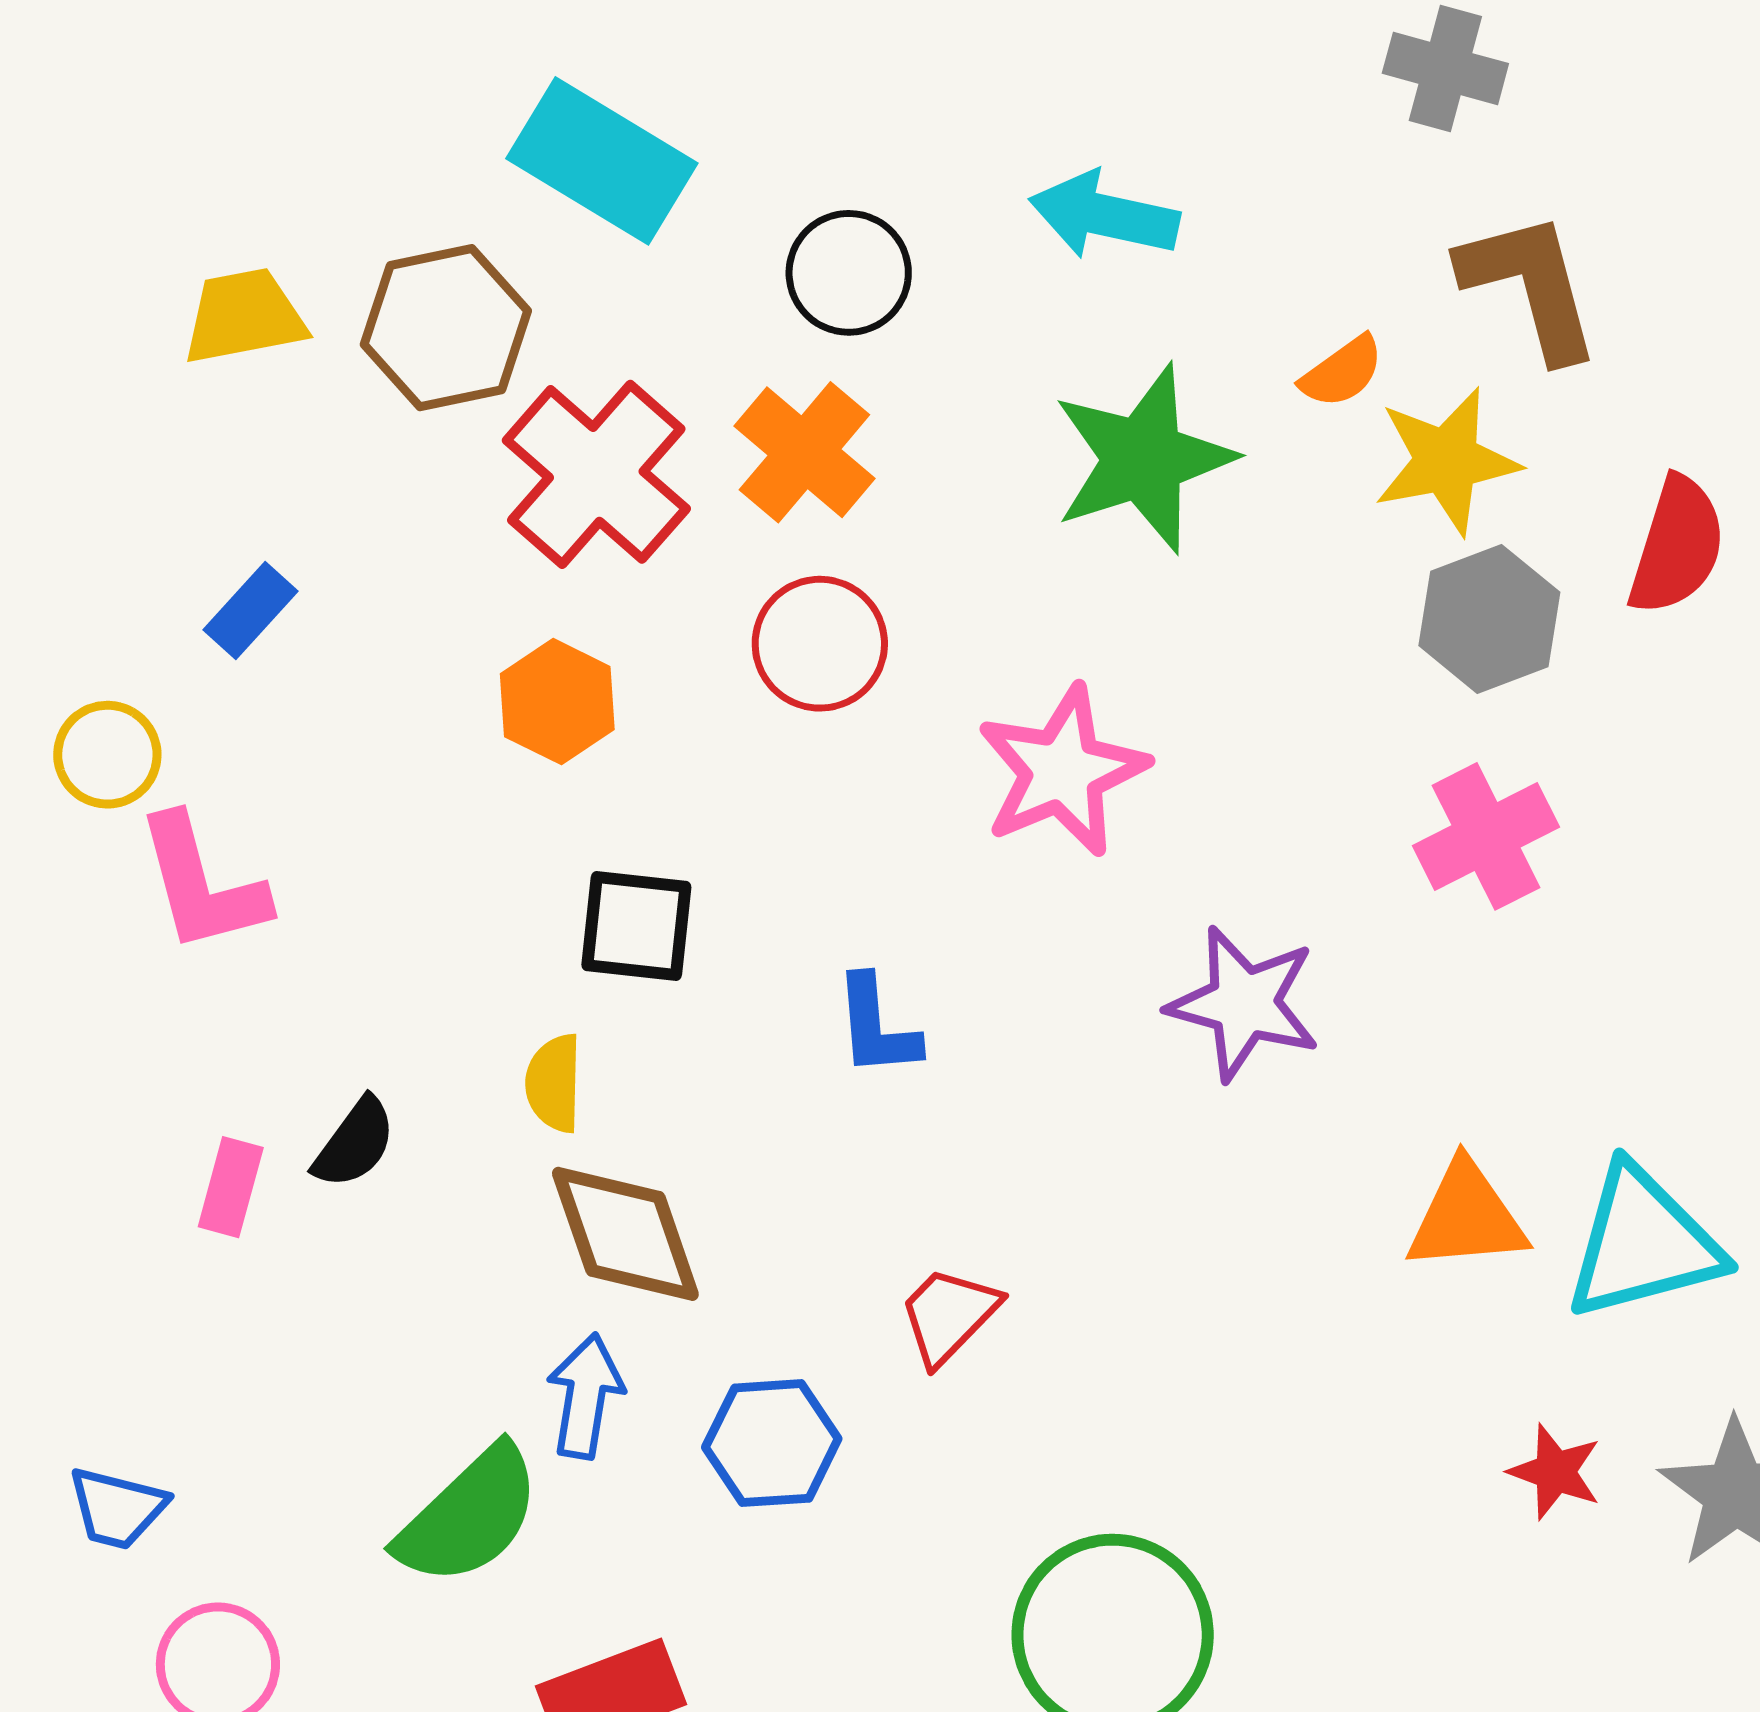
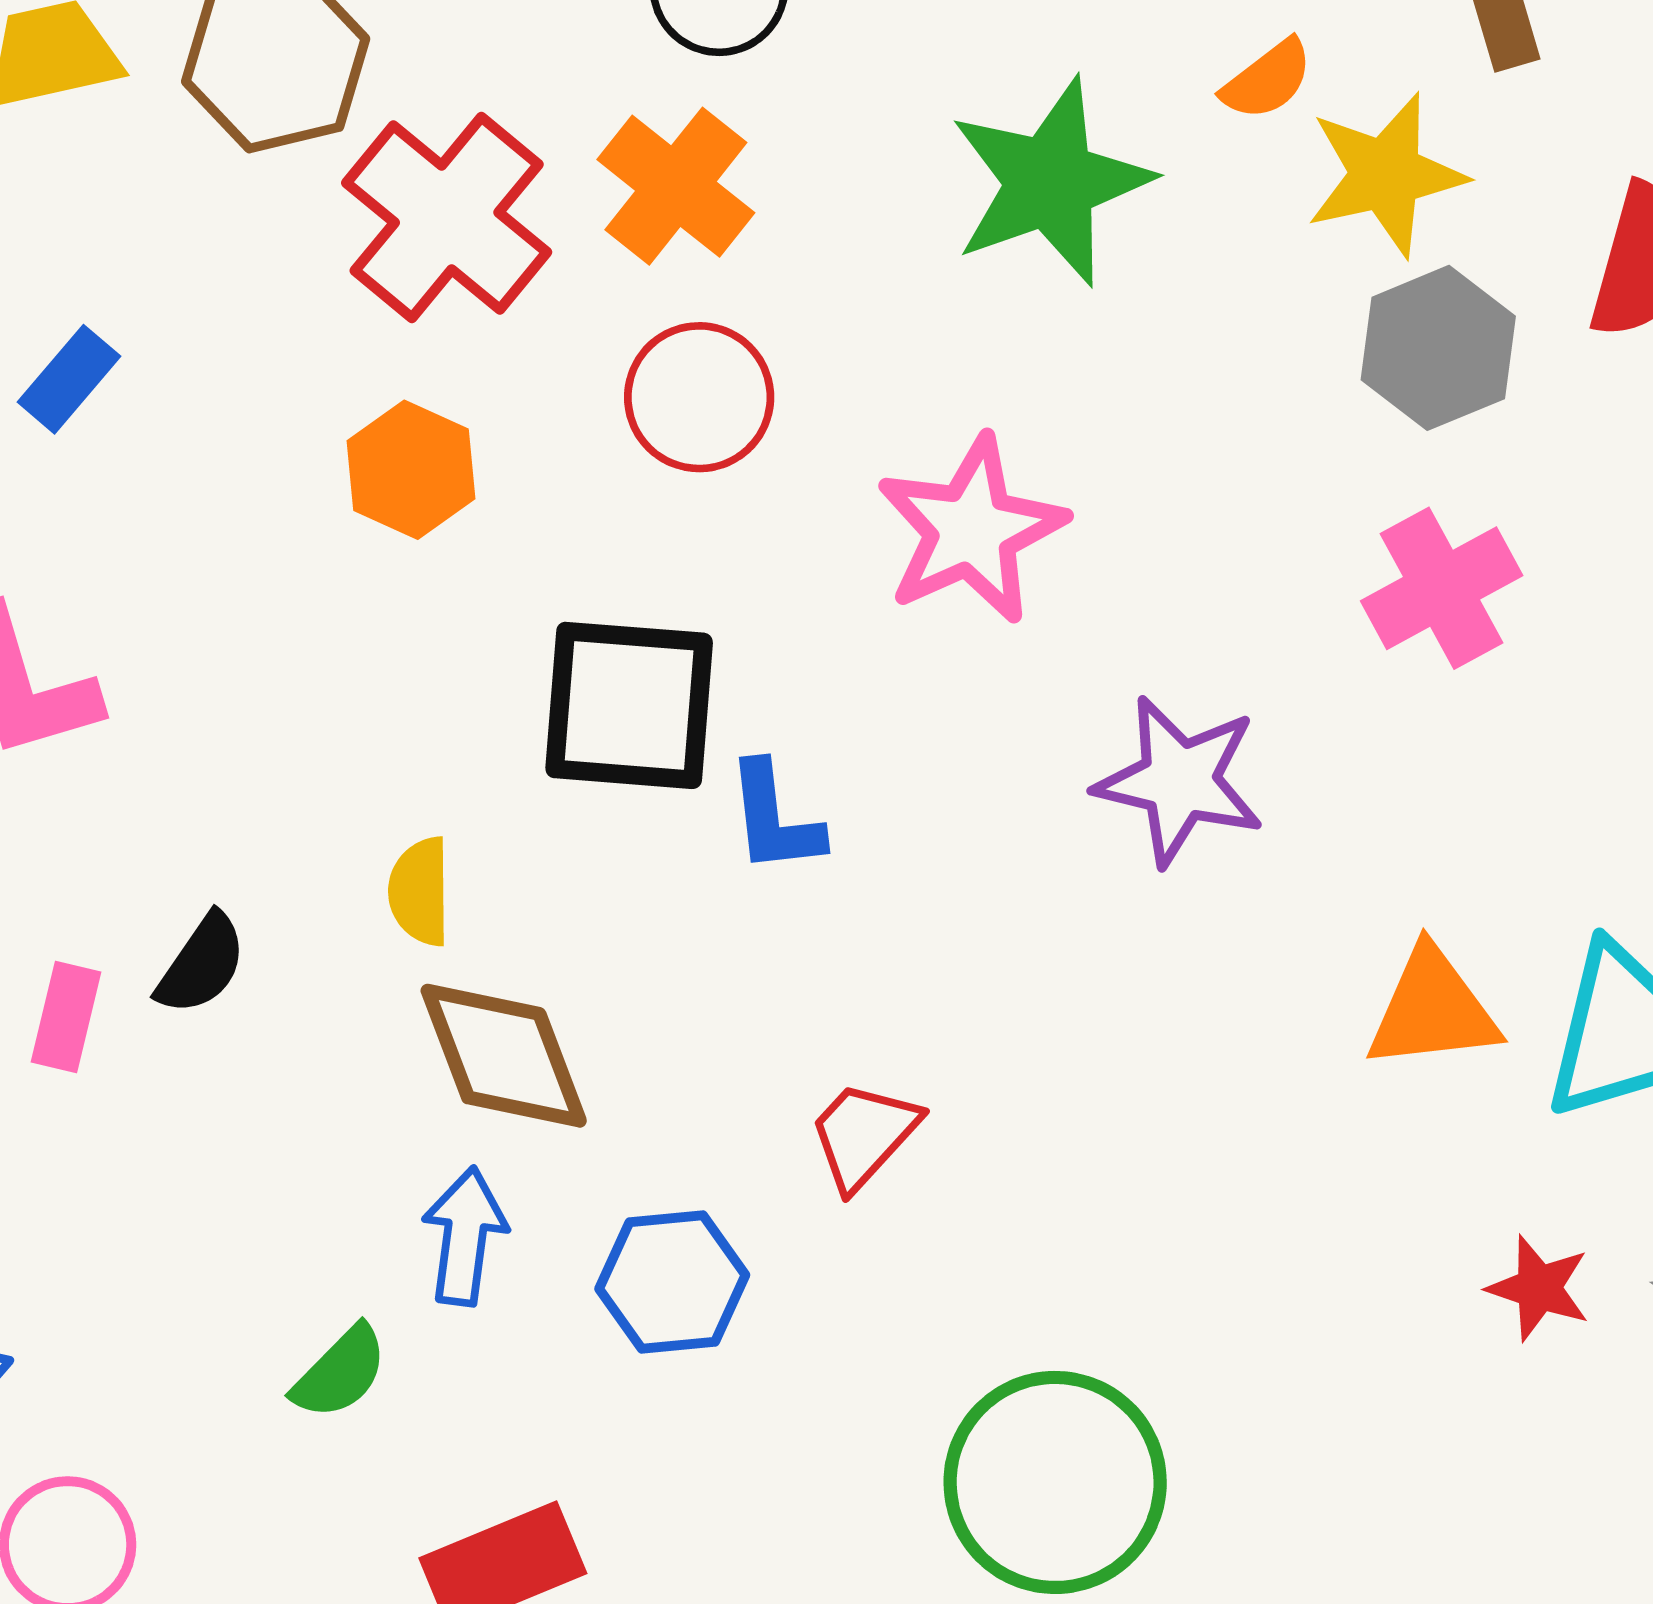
black square: (636, 926) -> (629, 705), moved, size x1.4
green semicircle: (469, 1516) -> (340, 1372), size x0.6

